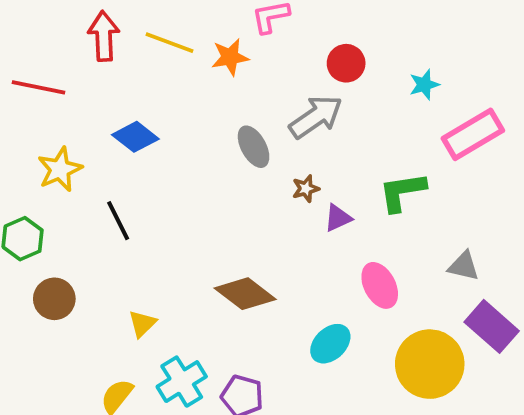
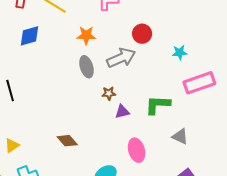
orange star: (230, 57) -> (86, 35), moved
blue diamond: (135, 137) -> (29, 36), moved, turned -65
gray triangle: (464, 266) -> (180, 137), moved
brown diamond: (245, 294) -> (67, 141), size x0.7

